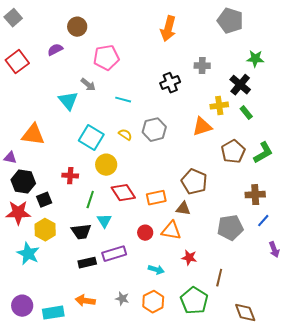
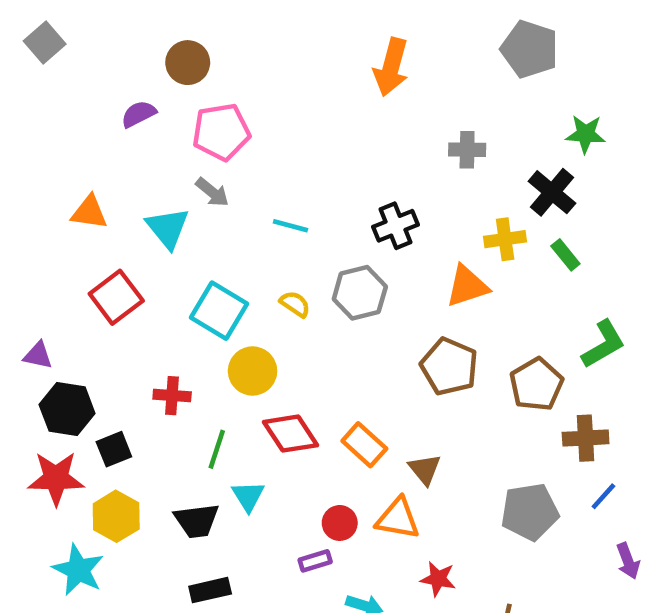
pink pentagon: (106, 58) -> (221, 132), moved
red square: (17, 62) -> (116, 297), moved
black cross: (170, 83) -> (396, 226), moved
orange triangle: (33, 135) -> (89, 212), moved, size x0.7
brown pentagon: (233, 152) -> (536, 384), moved
brown pentagon: (194, 182) -> (449, 367), moved
orange rectangle: (156, 198) -> (364, 445), turned 54
brown triangle: (183, 209) -> (425, 469), turned 42
purple rectangle: (114, 254) -> (315, 561), moved, size x0.6

